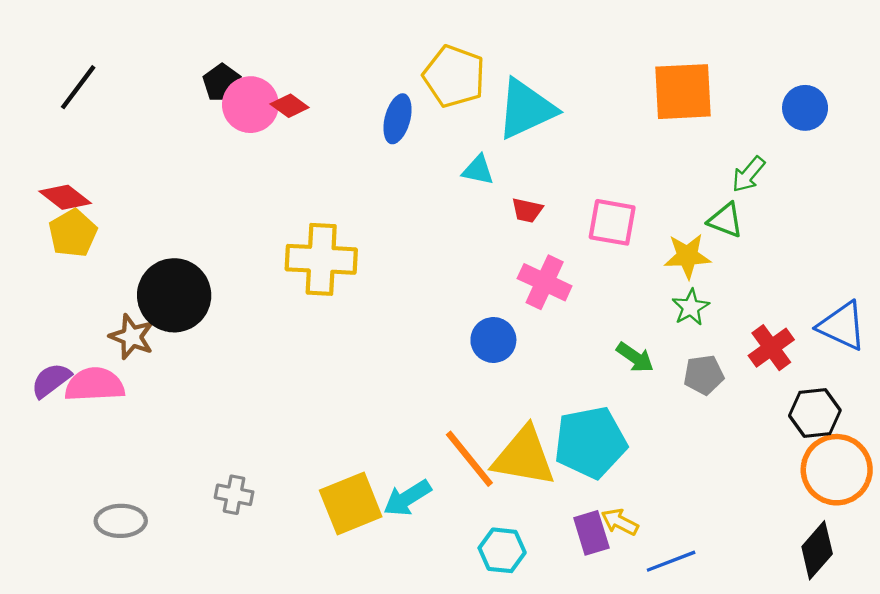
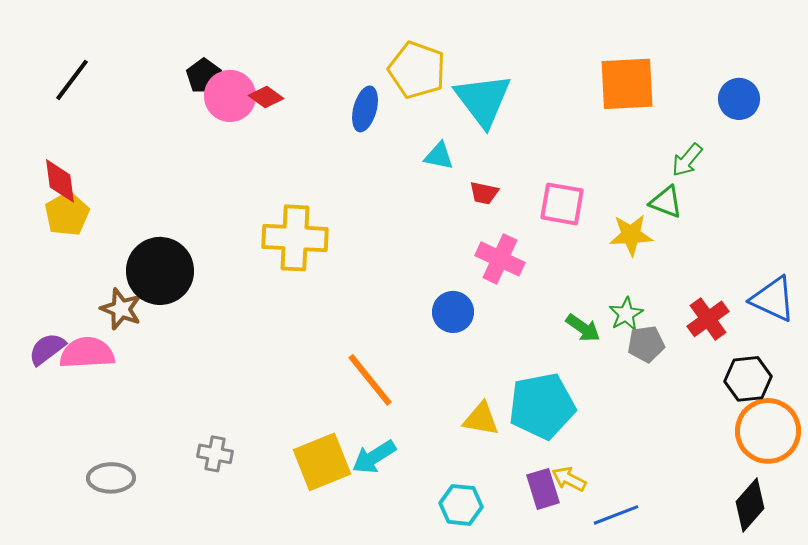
cyan triangle: (526, 109) -> (483, 100), turned -42
red diamond: (65, 197) -> (60, 181), turned 45
green star: (691, 307) -> (626, 314), moved
yellow triangle: (524, 457) -> (481, 419), size x0.6
orange line: (469, 459) -> (370, 380), moved

